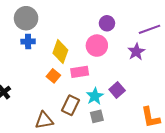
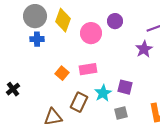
pink circle: (97, 46) -> (91, 33), moved
yellow diamond: (60, 52) -> (63, 20), moved
purple square: (117, 90) -> (125, 87), turned -35
gray square: (97, 116) -> (121, 113), moved

